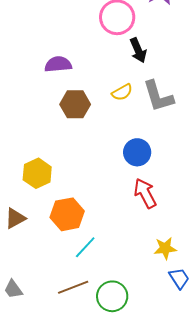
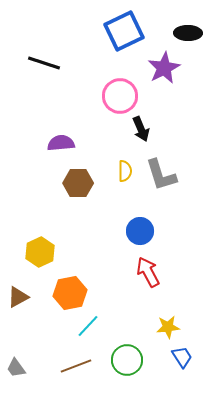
yellow semicircle: (122, 92) -> (125, 171), turned -60
green circle: (112, 296) -> (127, 360), moved

